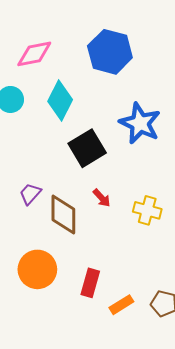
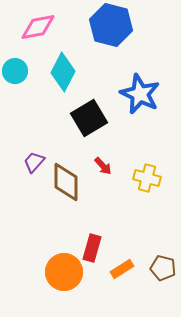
orange circle: (37, 269) -> (64, 272), moved

